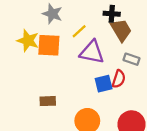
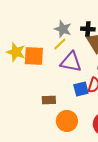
gray star: (52, 14) -> (63, 29), moved
brown rectangle: (48, 101) -> (49, 100), moved

